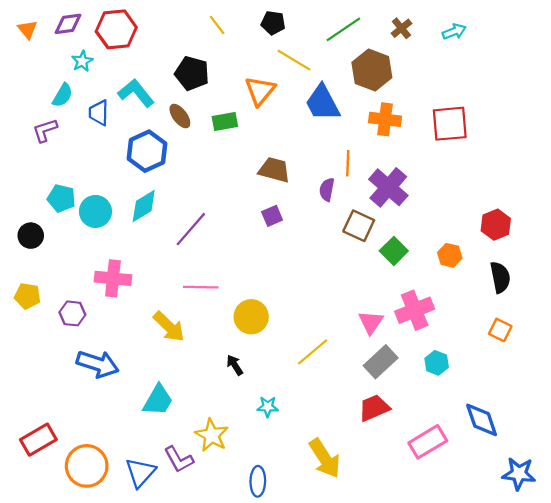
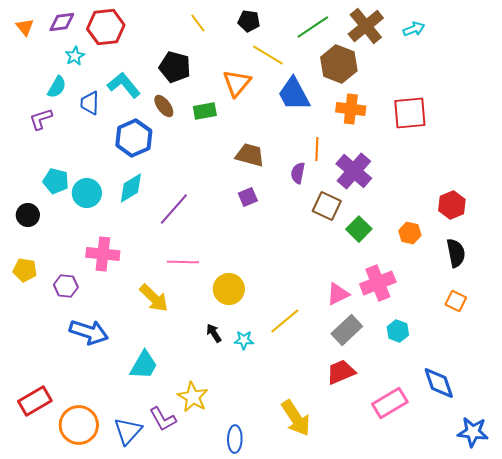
brown cross: (401, 28) -> (366, 26), size x1.8
pink triangle: (371, 322) -> (338, 294), turned 30
cyan star: (268, 407) -> (244, 340), moved

